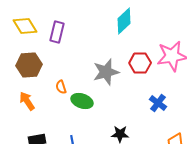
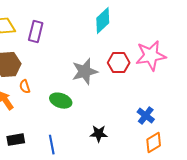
orange semicircle: (61, 87) -> (25, 87), moved
blue cross: (158, 103) -> (146, 116), moved

